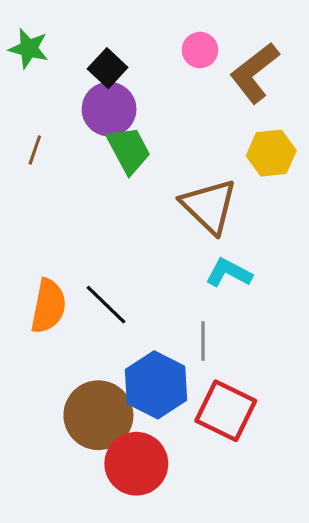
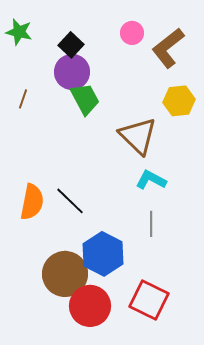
gray line: (203, 341) -> (151, 224), moved
red square: (226, 411) -> (149, 300), moved

